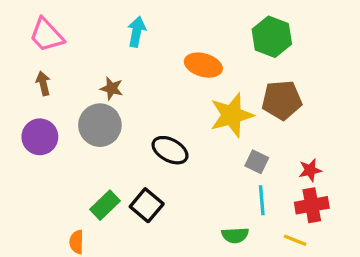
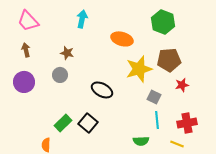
gray circle: (100, 125) -> (60, 75), size x0.6
red star: (310, 170) -> (182, 85), moved

